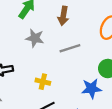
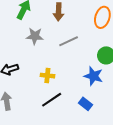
blue star: (91, 89) -> (93, 76), turned 30

